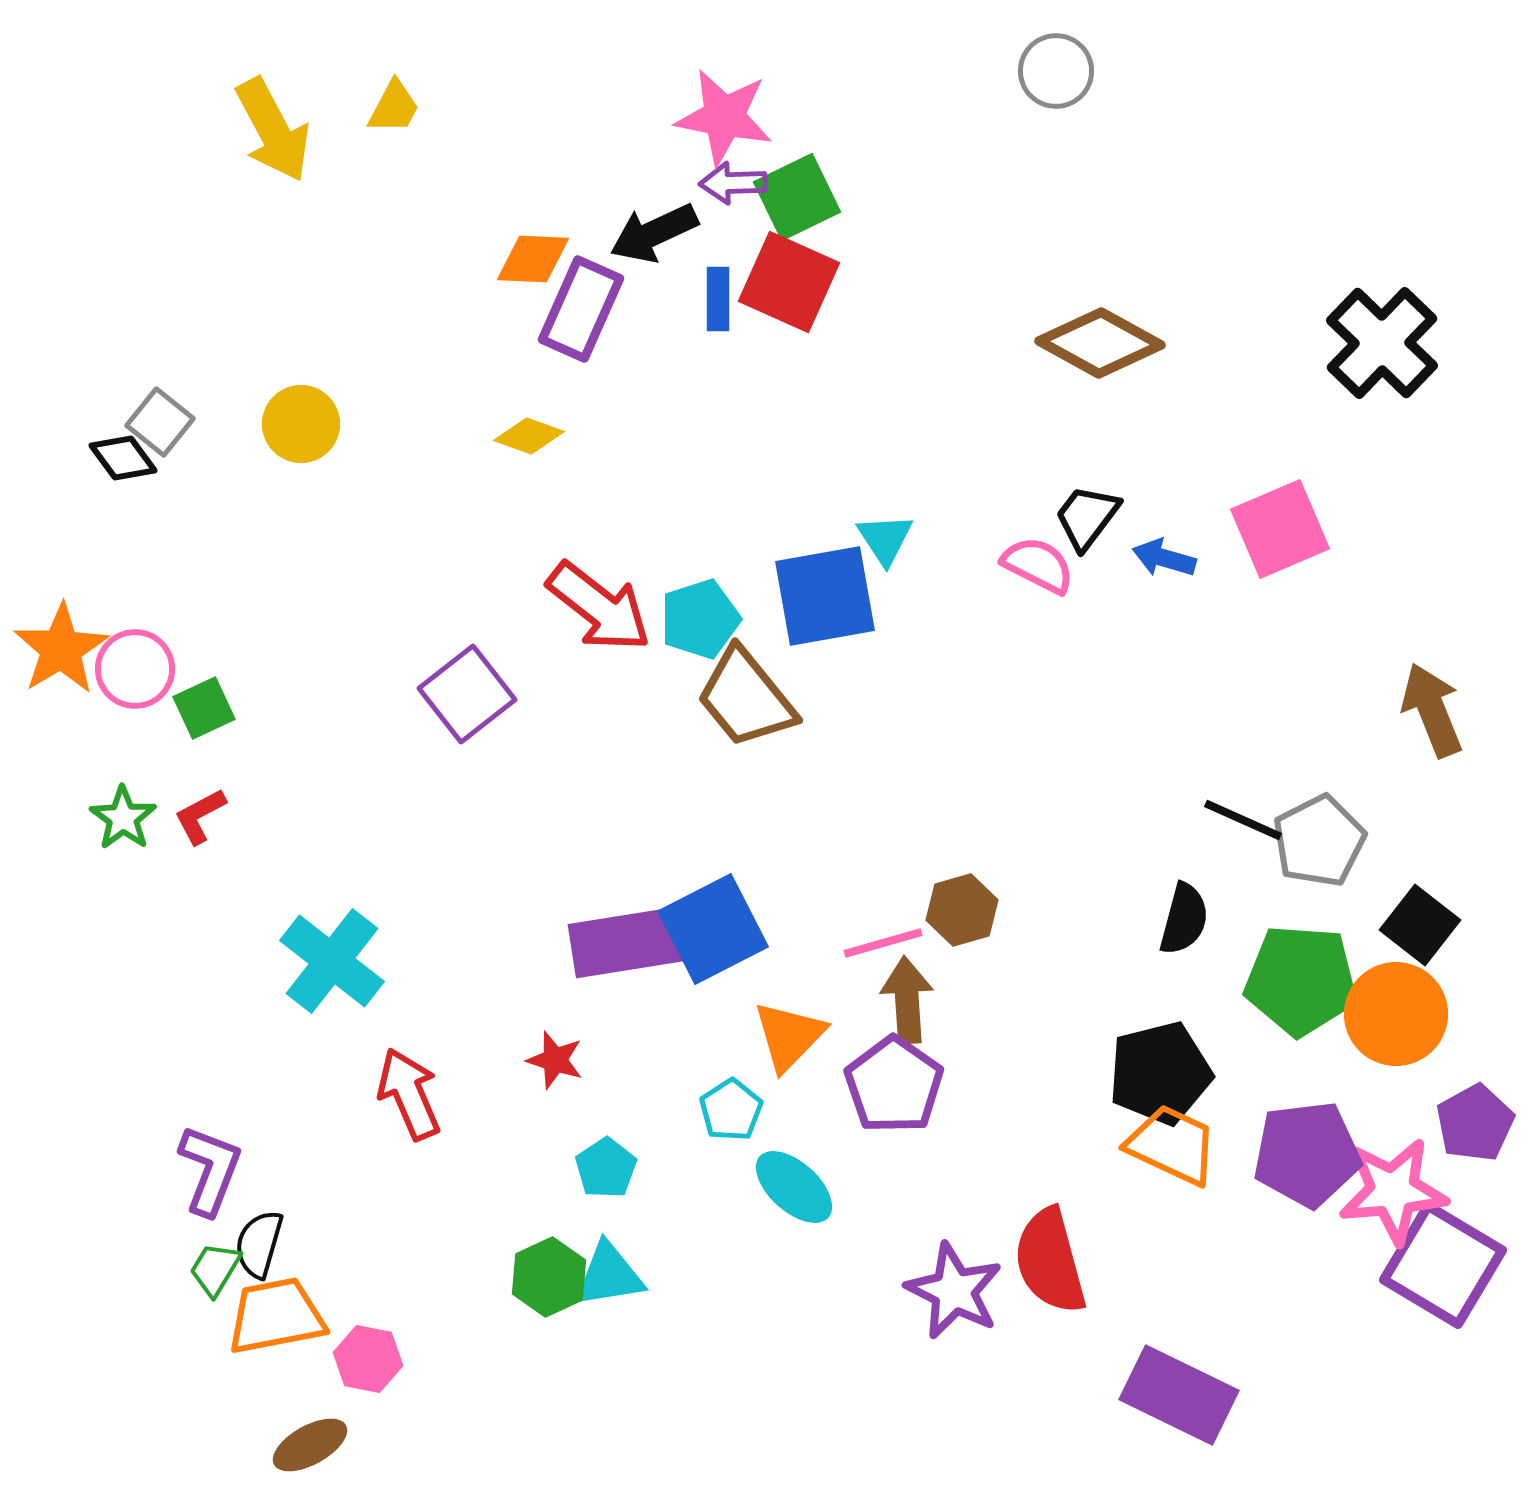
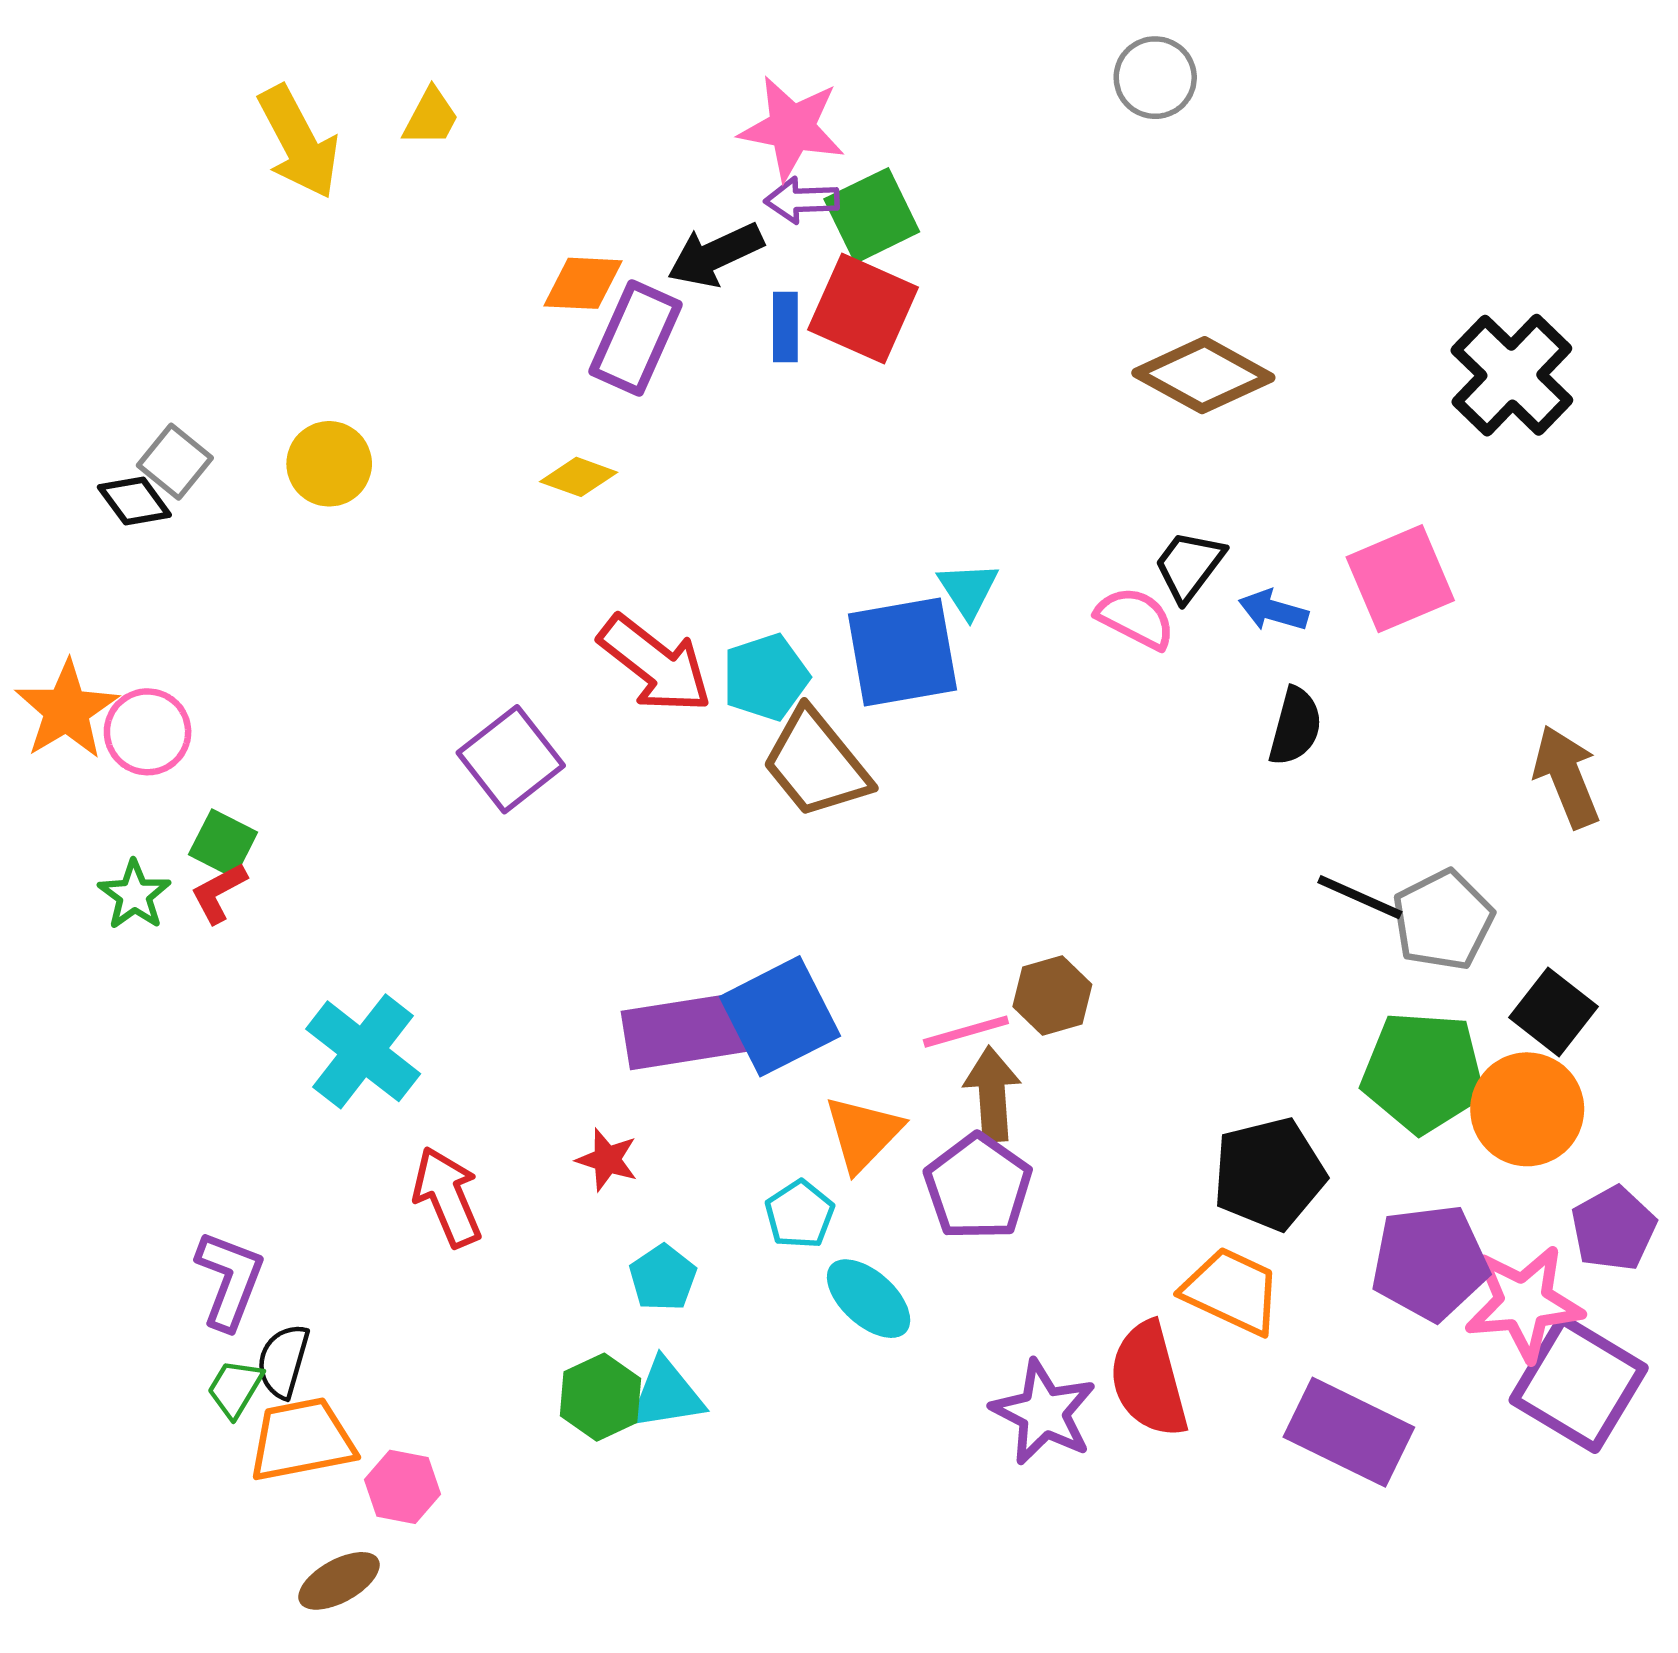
green square: (204, 708) -> (223, 843), moved, turned -38
black semicircle: (1184, 919) -> (1295, 726), moved
orange trapezoid: (1172, 1145) -> (1232, 1291), moved
purple rectangle: (1179, 1395) -> (1349, 1432), moved

